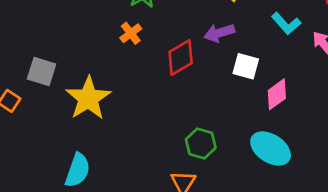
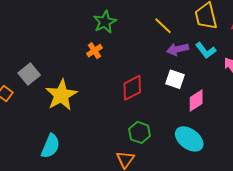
purple arrow: (219, 33) -> (178, 49), moved
red diamond: (181, 57) -> (132, 88), moved
gray square: (42, 71) -> (29, 74), turned 30

